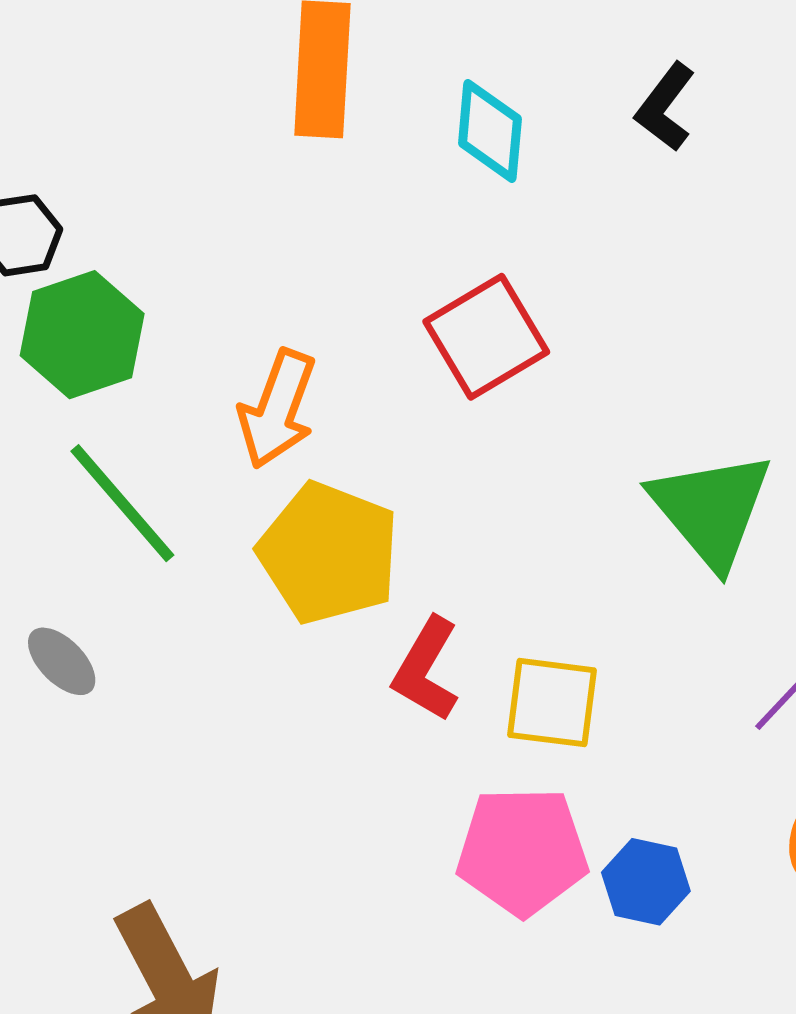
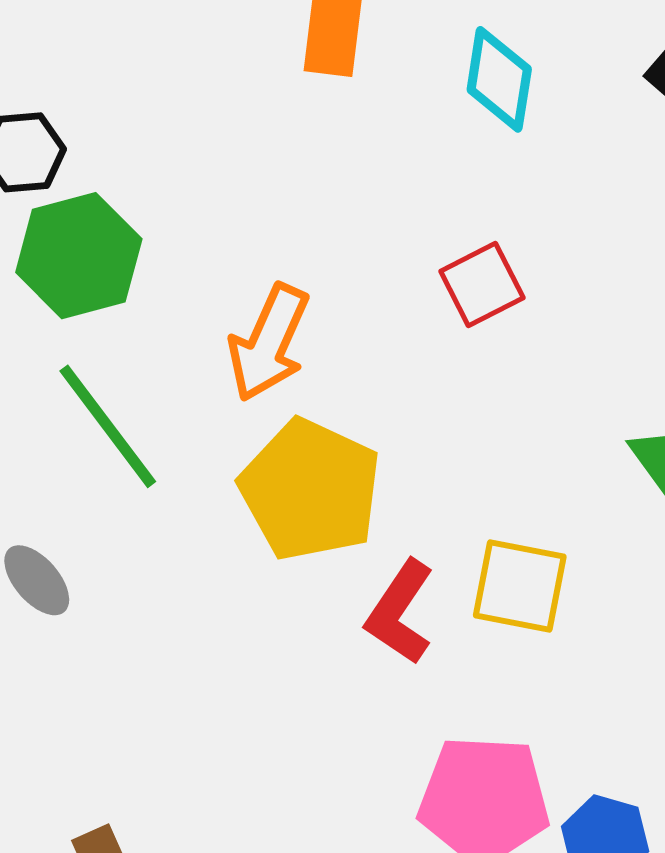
red square: (486, 337) -> (482, 285), size x0.7
yellow square: (552, 703) -> (520, 586), moved

